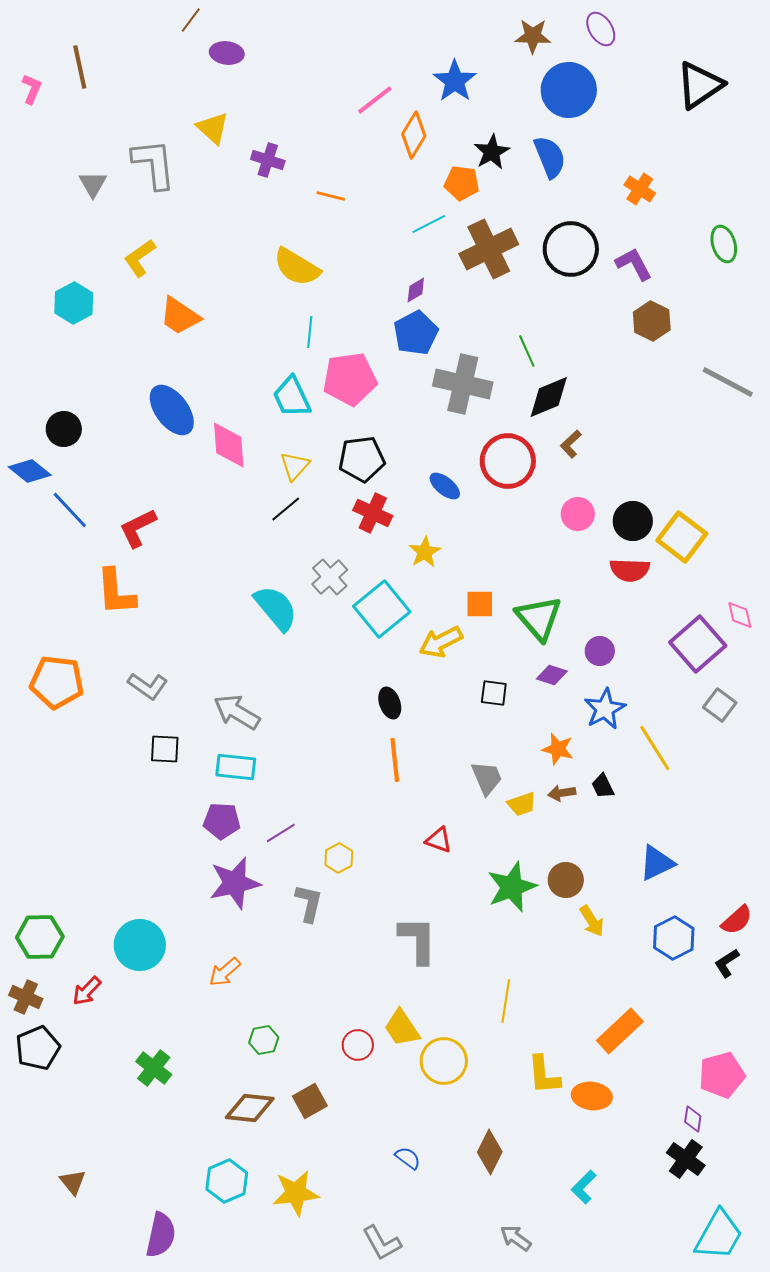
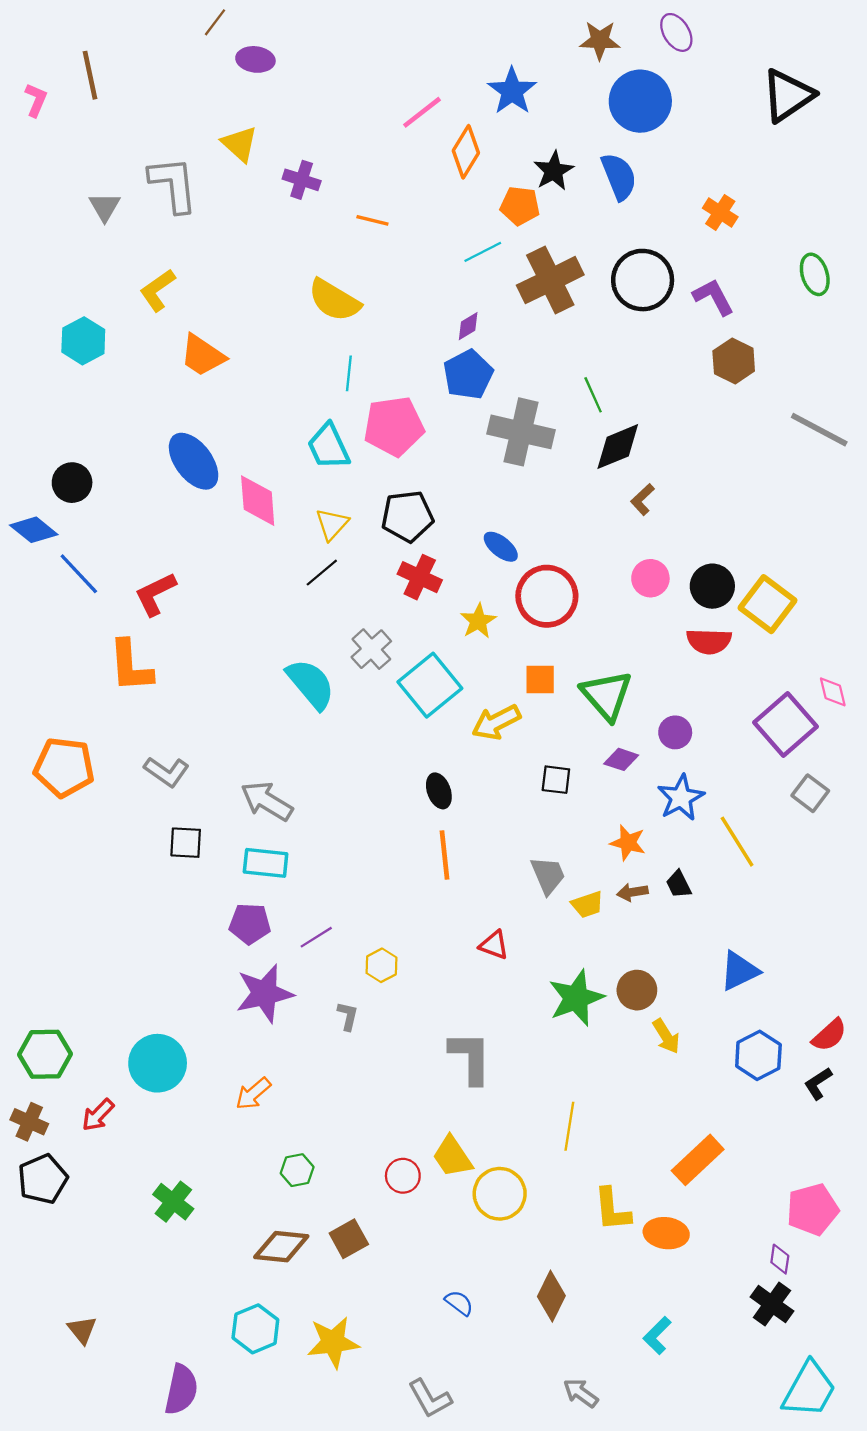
red circle: (508, 461) -> (547, 596), moved
gray L-shape: (309, 903) -> (348, 1016), size x0.7

